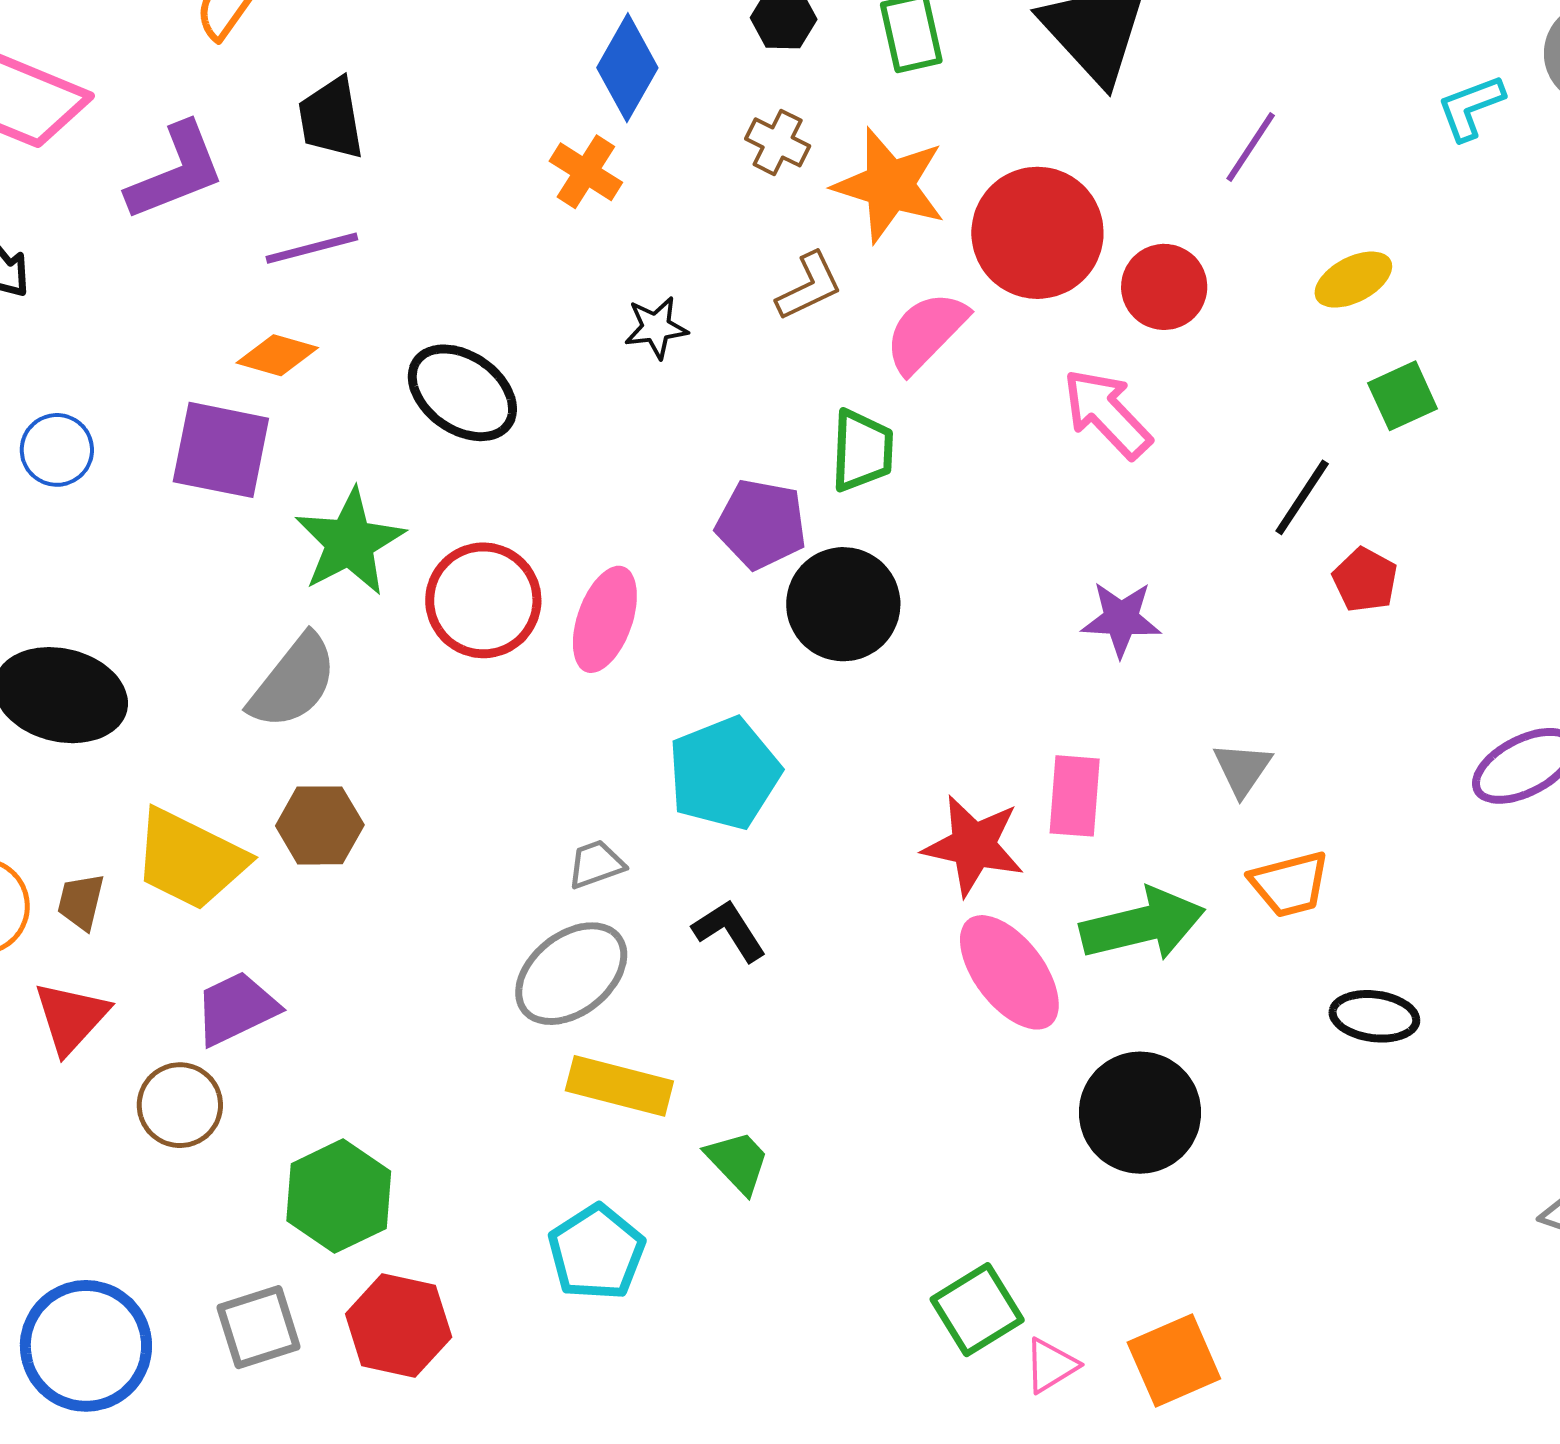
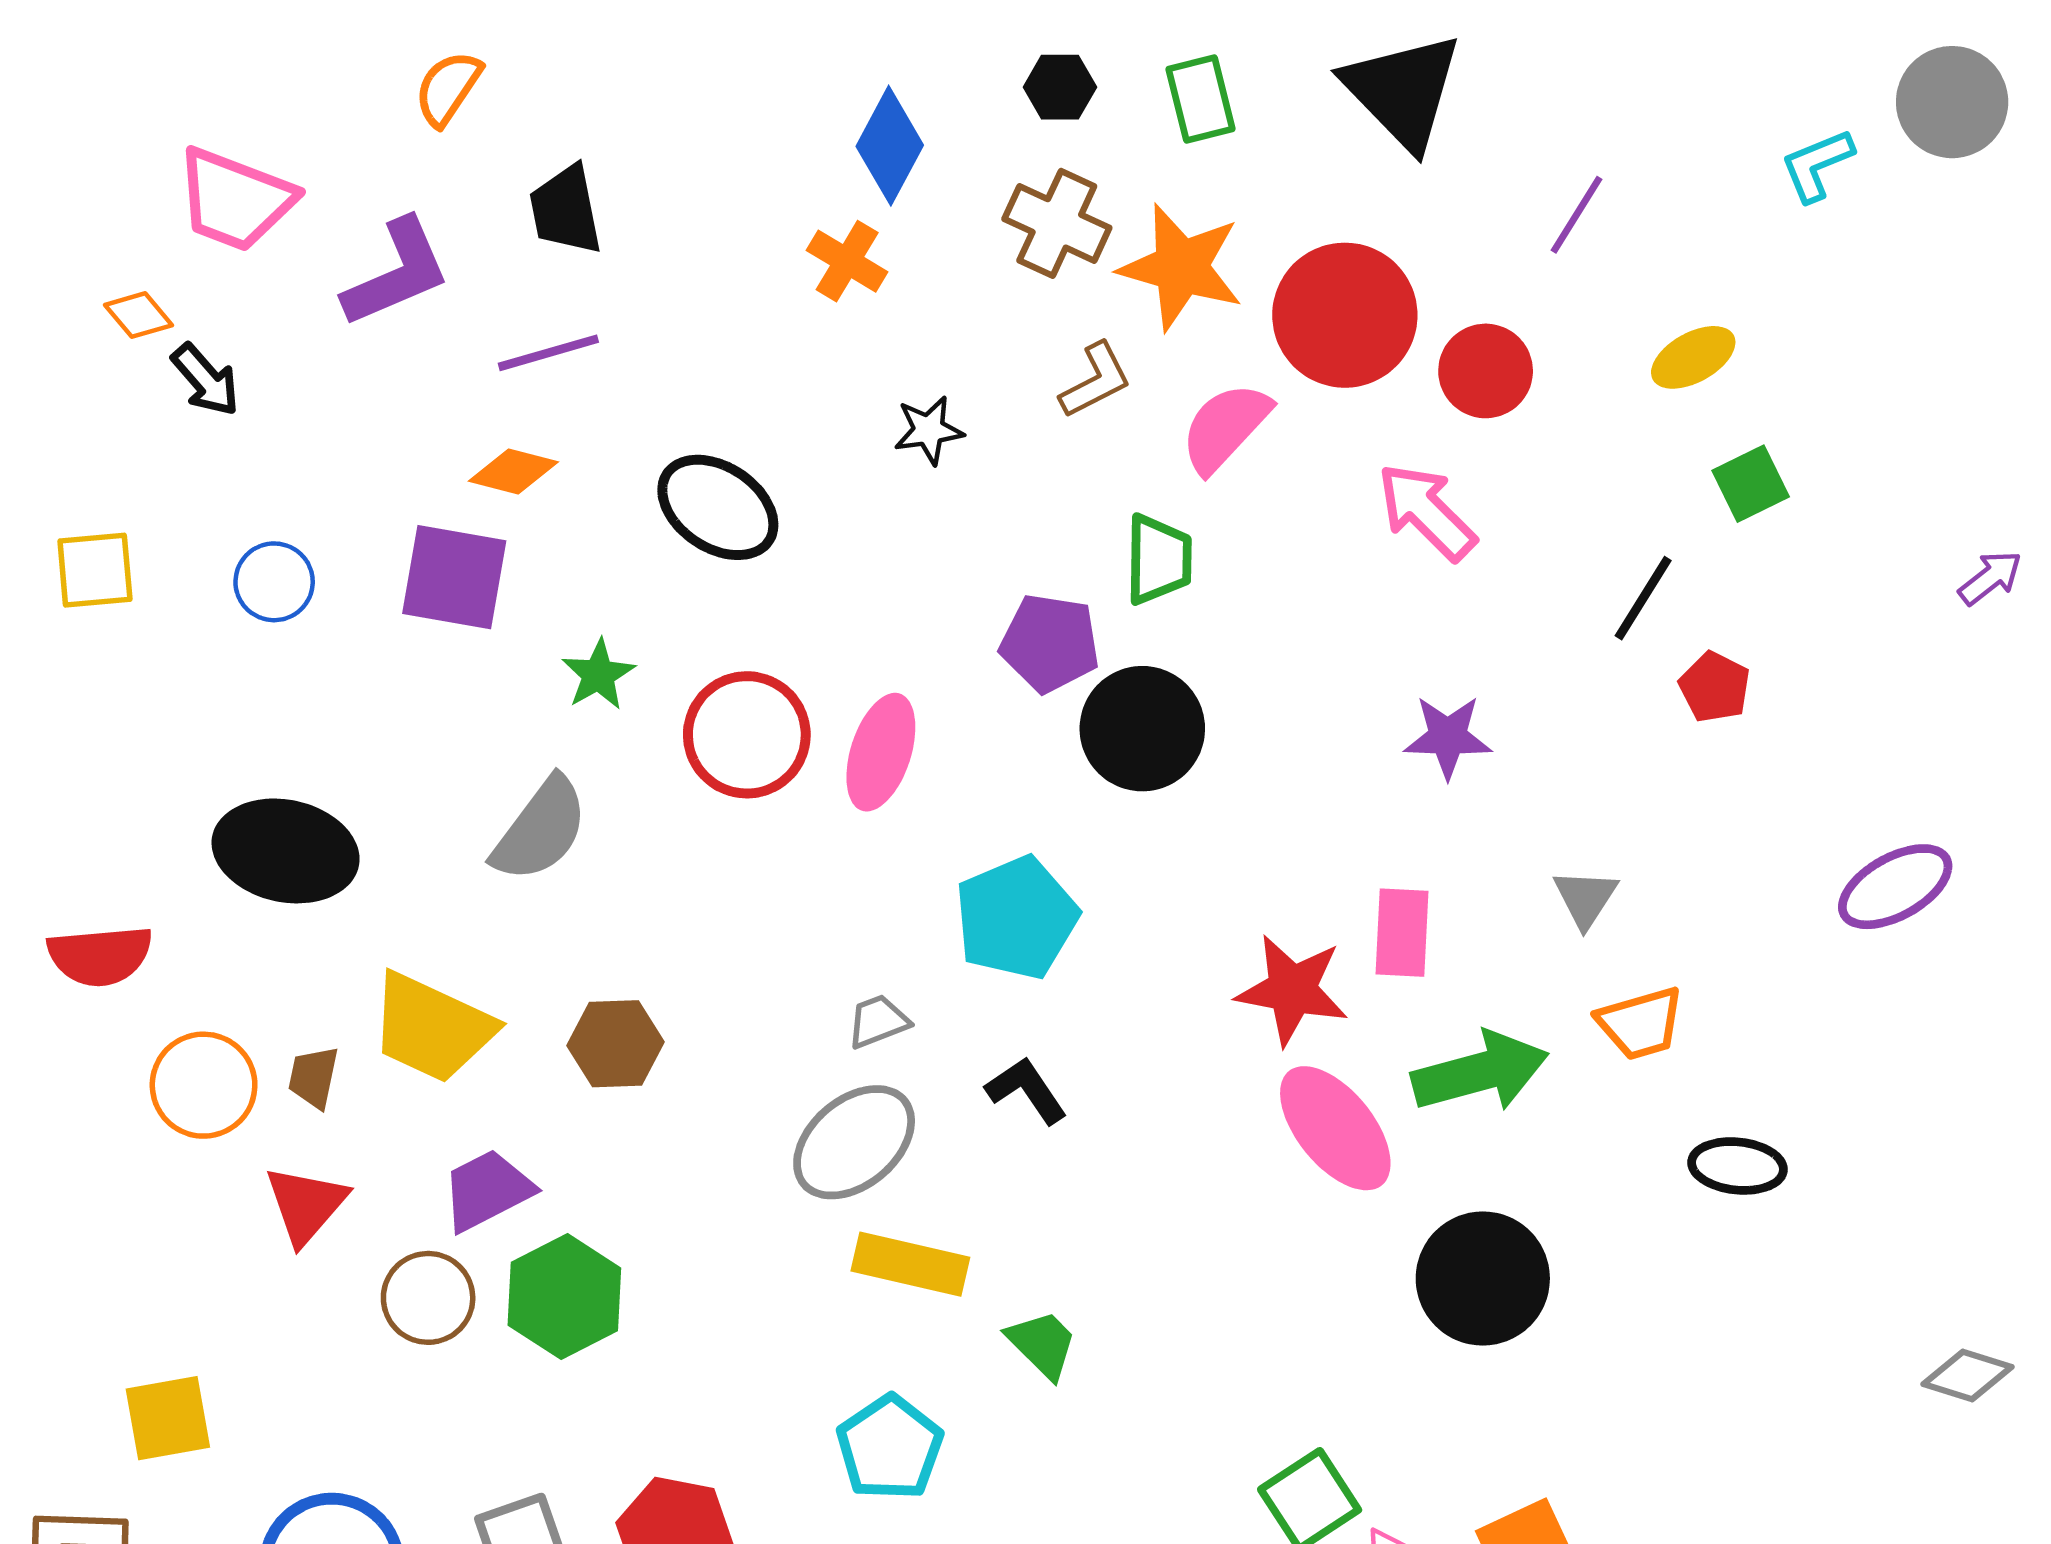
brown cross: (778, 142) -> (1057, 223), size x1.5
green star: (350, 542) -> (598, 675), size x0.6
brown hexagon: (320, 825) -> (615, 1044), moved
green hexagon: (339, 1196) -> (564, 1297), moved

